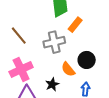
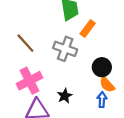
gray cross: (54, 42) -> (65, 49), turned 35
orange semicircle: (68, 69) -> (107, 85), moved

